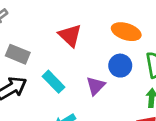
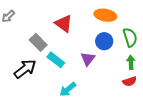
gray rectangle: (18, 54) -> (38, 42), moved, turned 30

